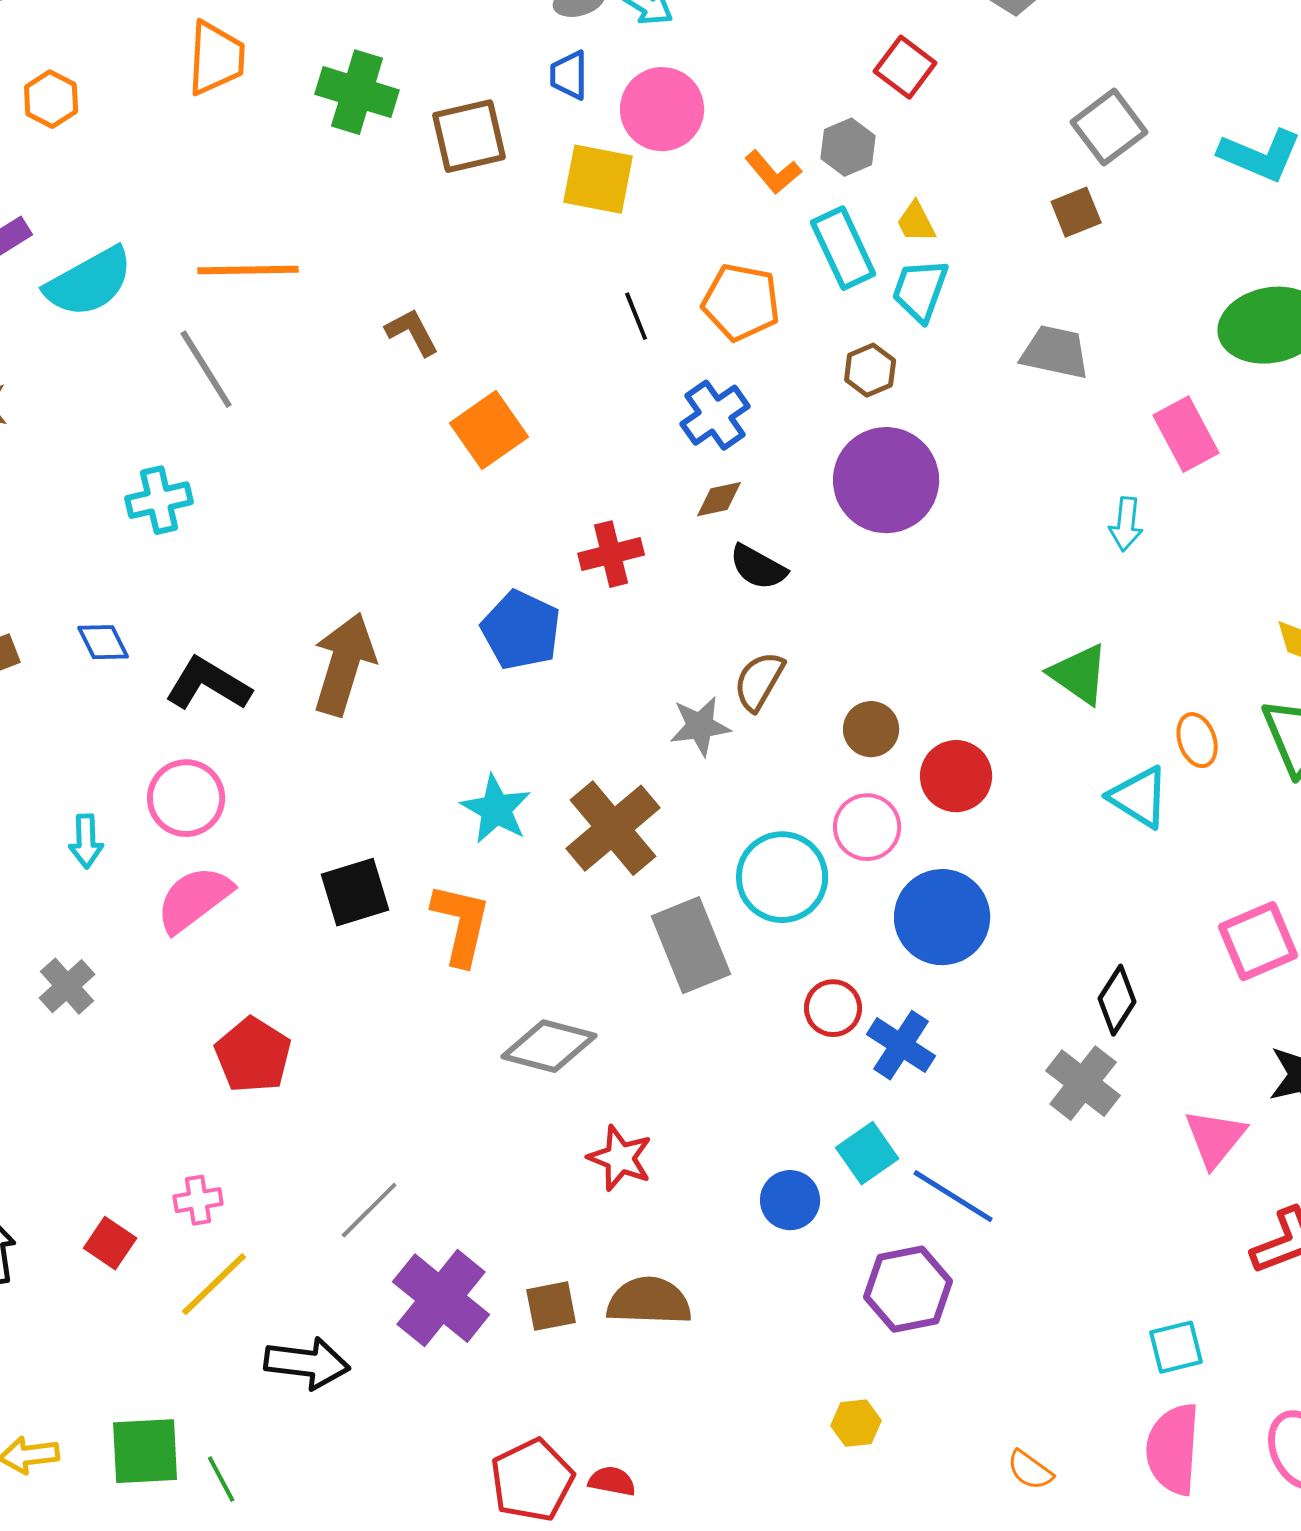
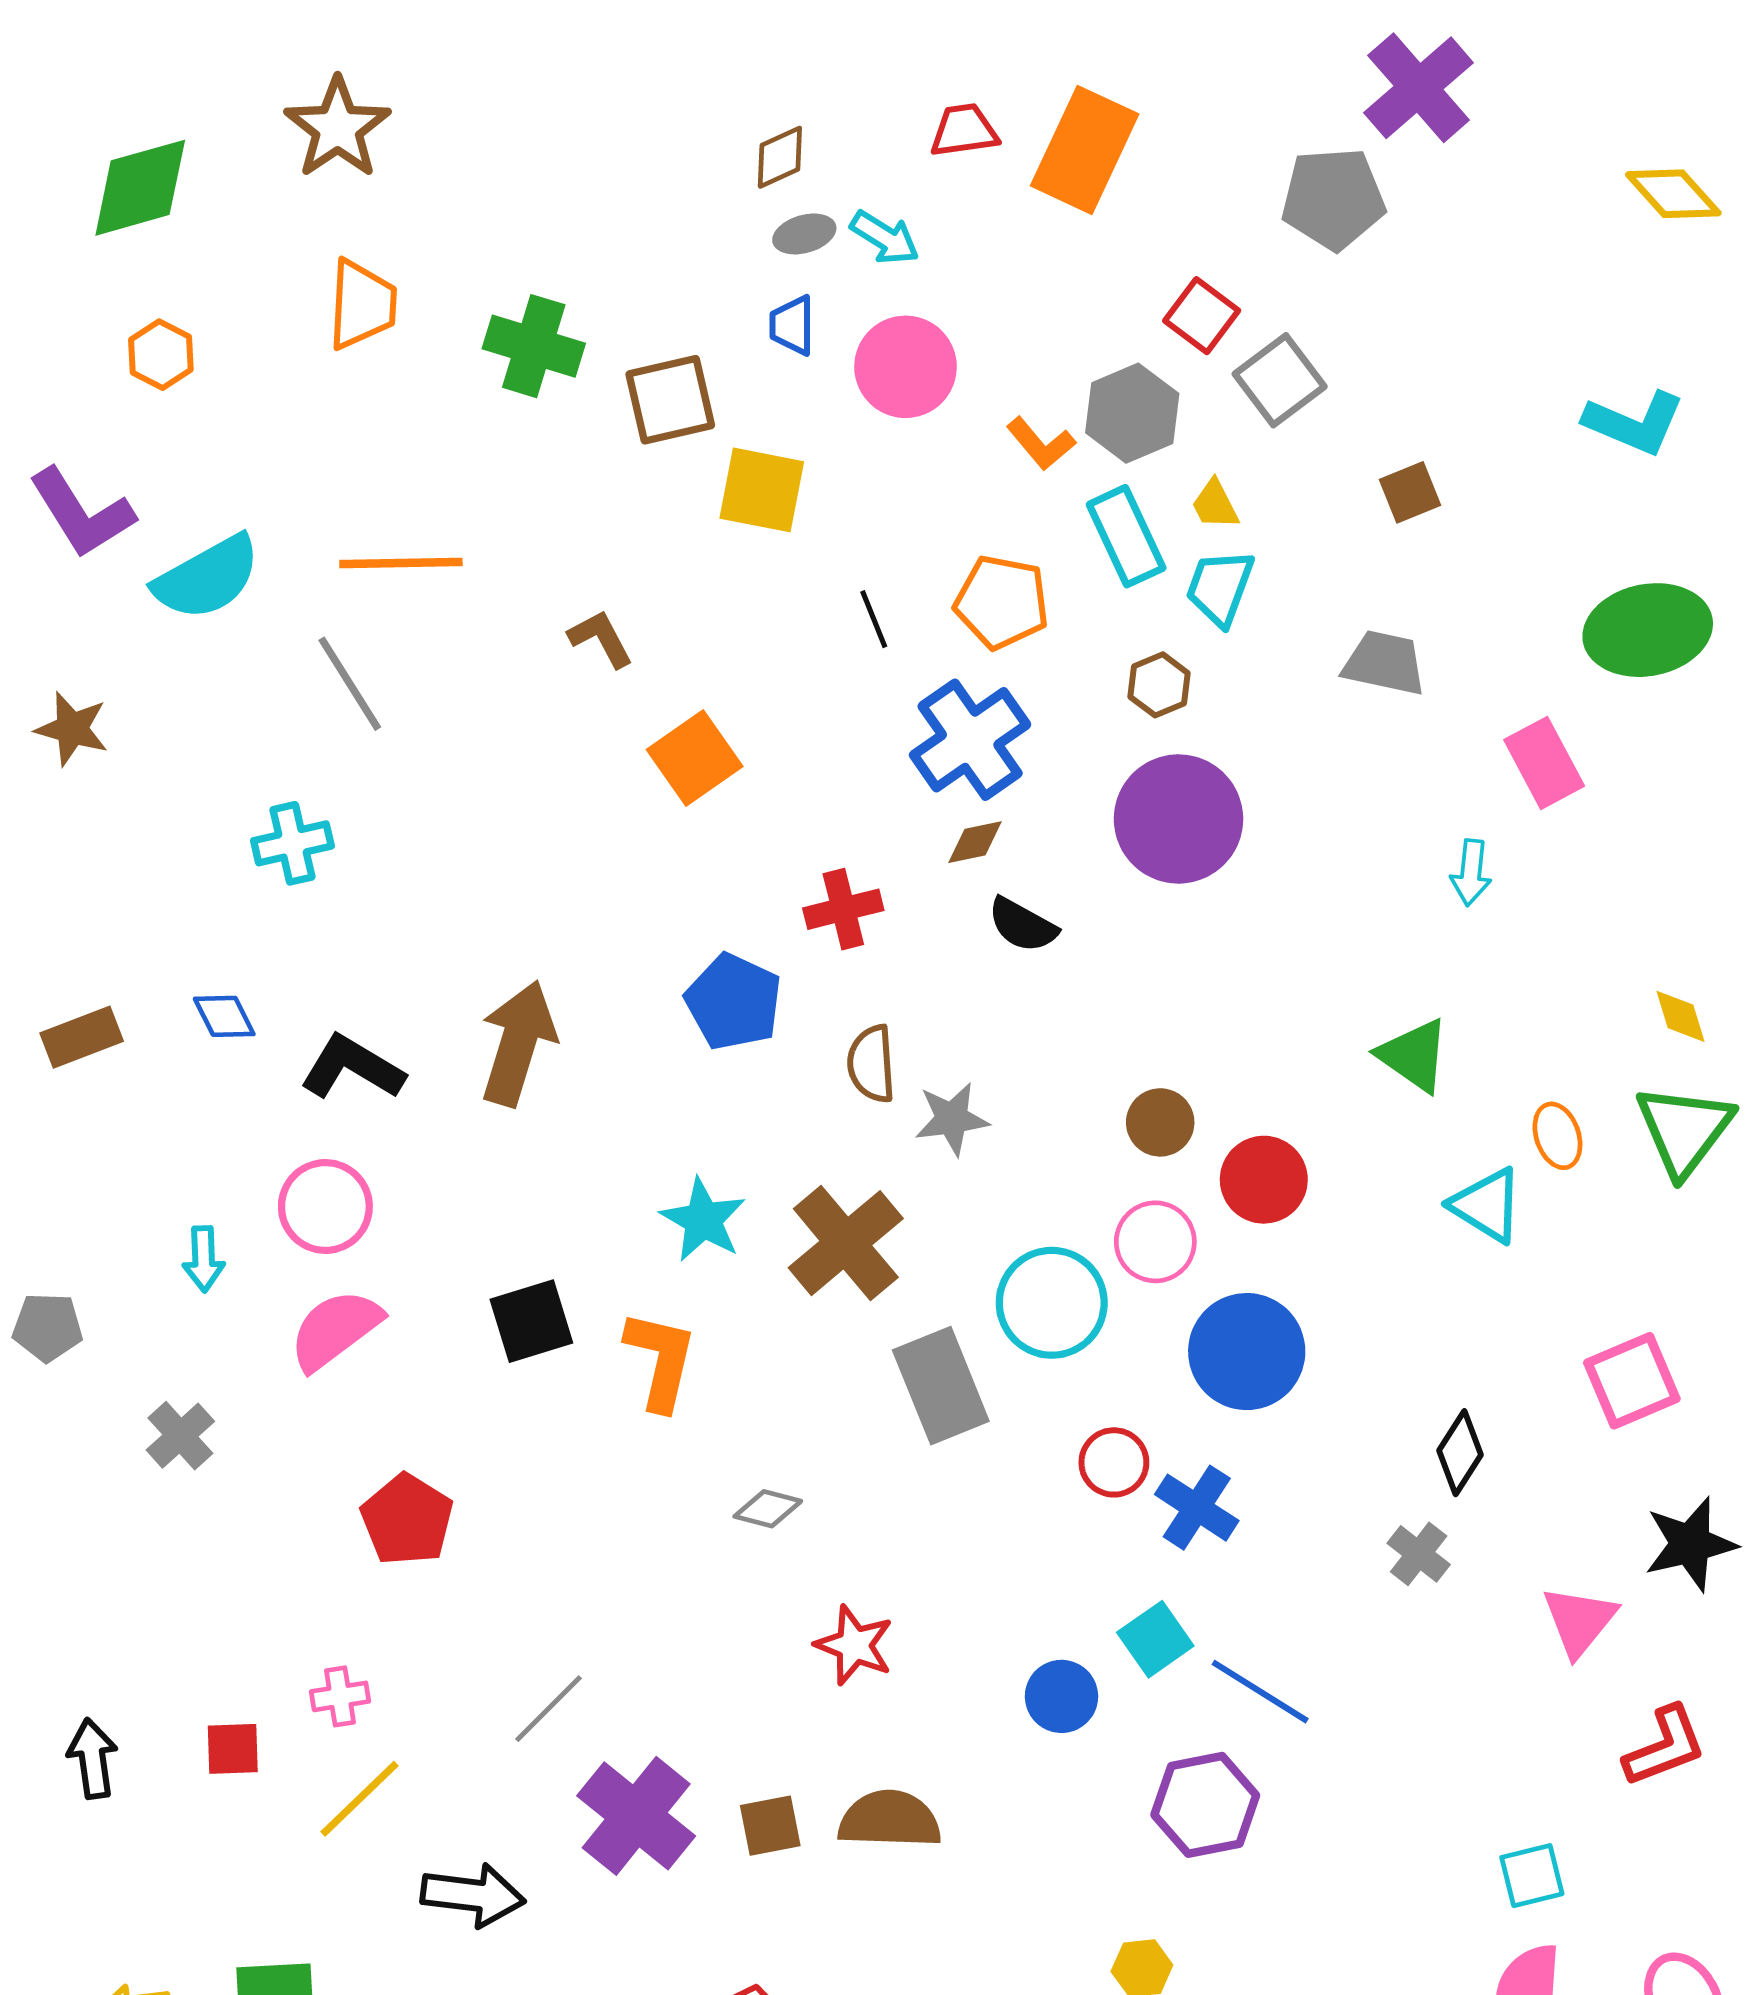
gray square: (1109, 127) -> (1280, 380), moved
gray hexagon: (848, 147) -> (1132, 413), size x1.4
yellow square: (598, 179) -> (762, 490), moved
blue cross: (715, 415) -> (970, 740), size x1.4
brown semicircle: (759, 681) -> (871, 1064), moved, turned -34
gray diamond: (549, 1046) -> (768, 1509), size x0.6
gray cross: (1083, 1083) -> (1419, 1554), size x0.7
red square: (110, 1243) -> (233, 1749), turned -36

